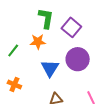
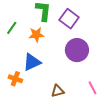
green line: (13, 51) -> (12, 28), moved
blue triangle: (50, 68) -> (32, 62), moved, turned 36

